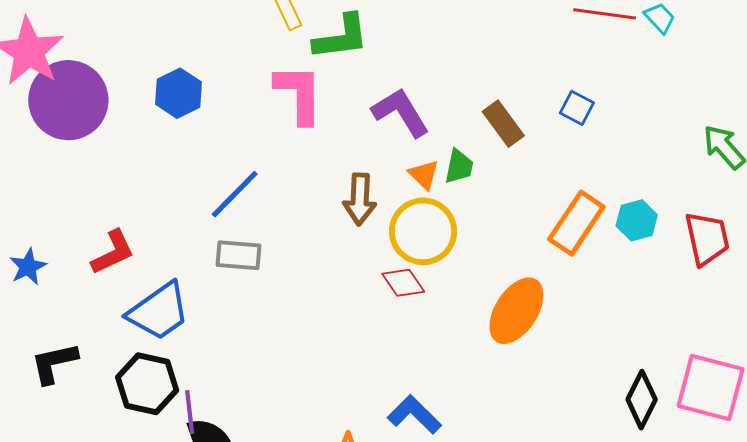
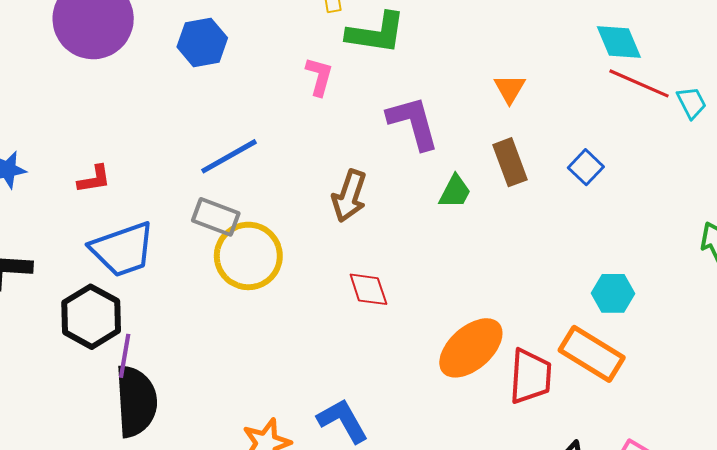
pink L-shape: (299, 94) -> (319, 76), size x0.6
orange triangle: (424, 175) -> (510, 89), moved
orange rectangle: (576, 223) -> (592, 354), moved, turned 72
yellow circle: (423, 231) -> (248, 256), moved
red trapezoid: (707, 238) -> (530, 376), moved
red L-shape: (113, 252) -> (94, 179), size x0.7

